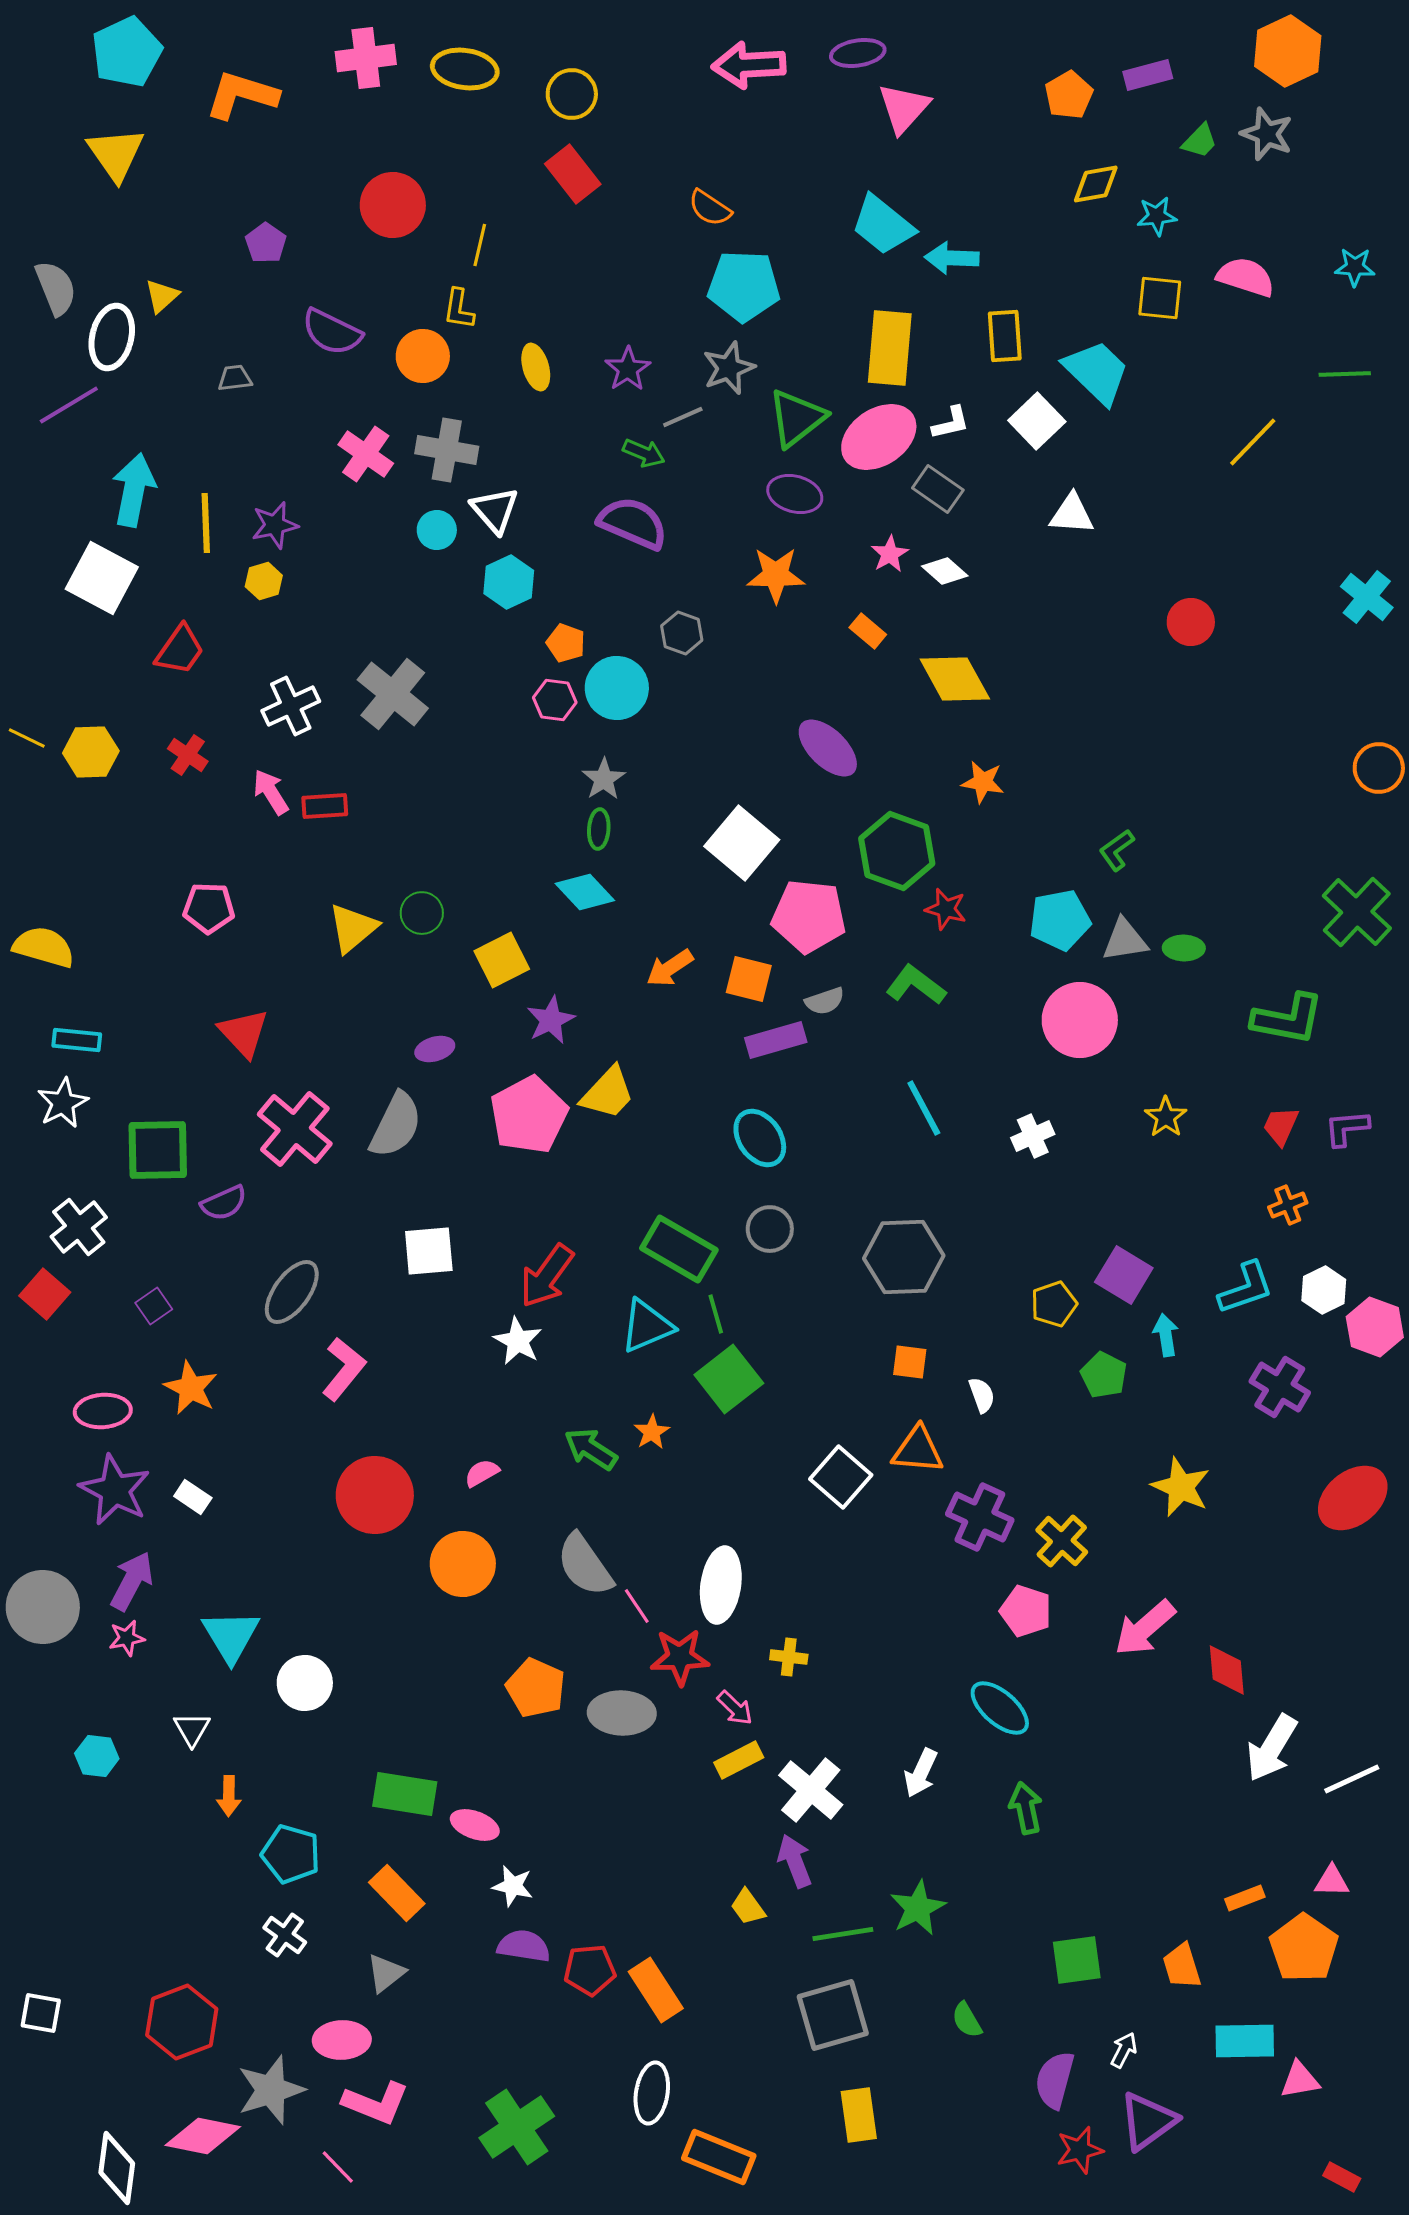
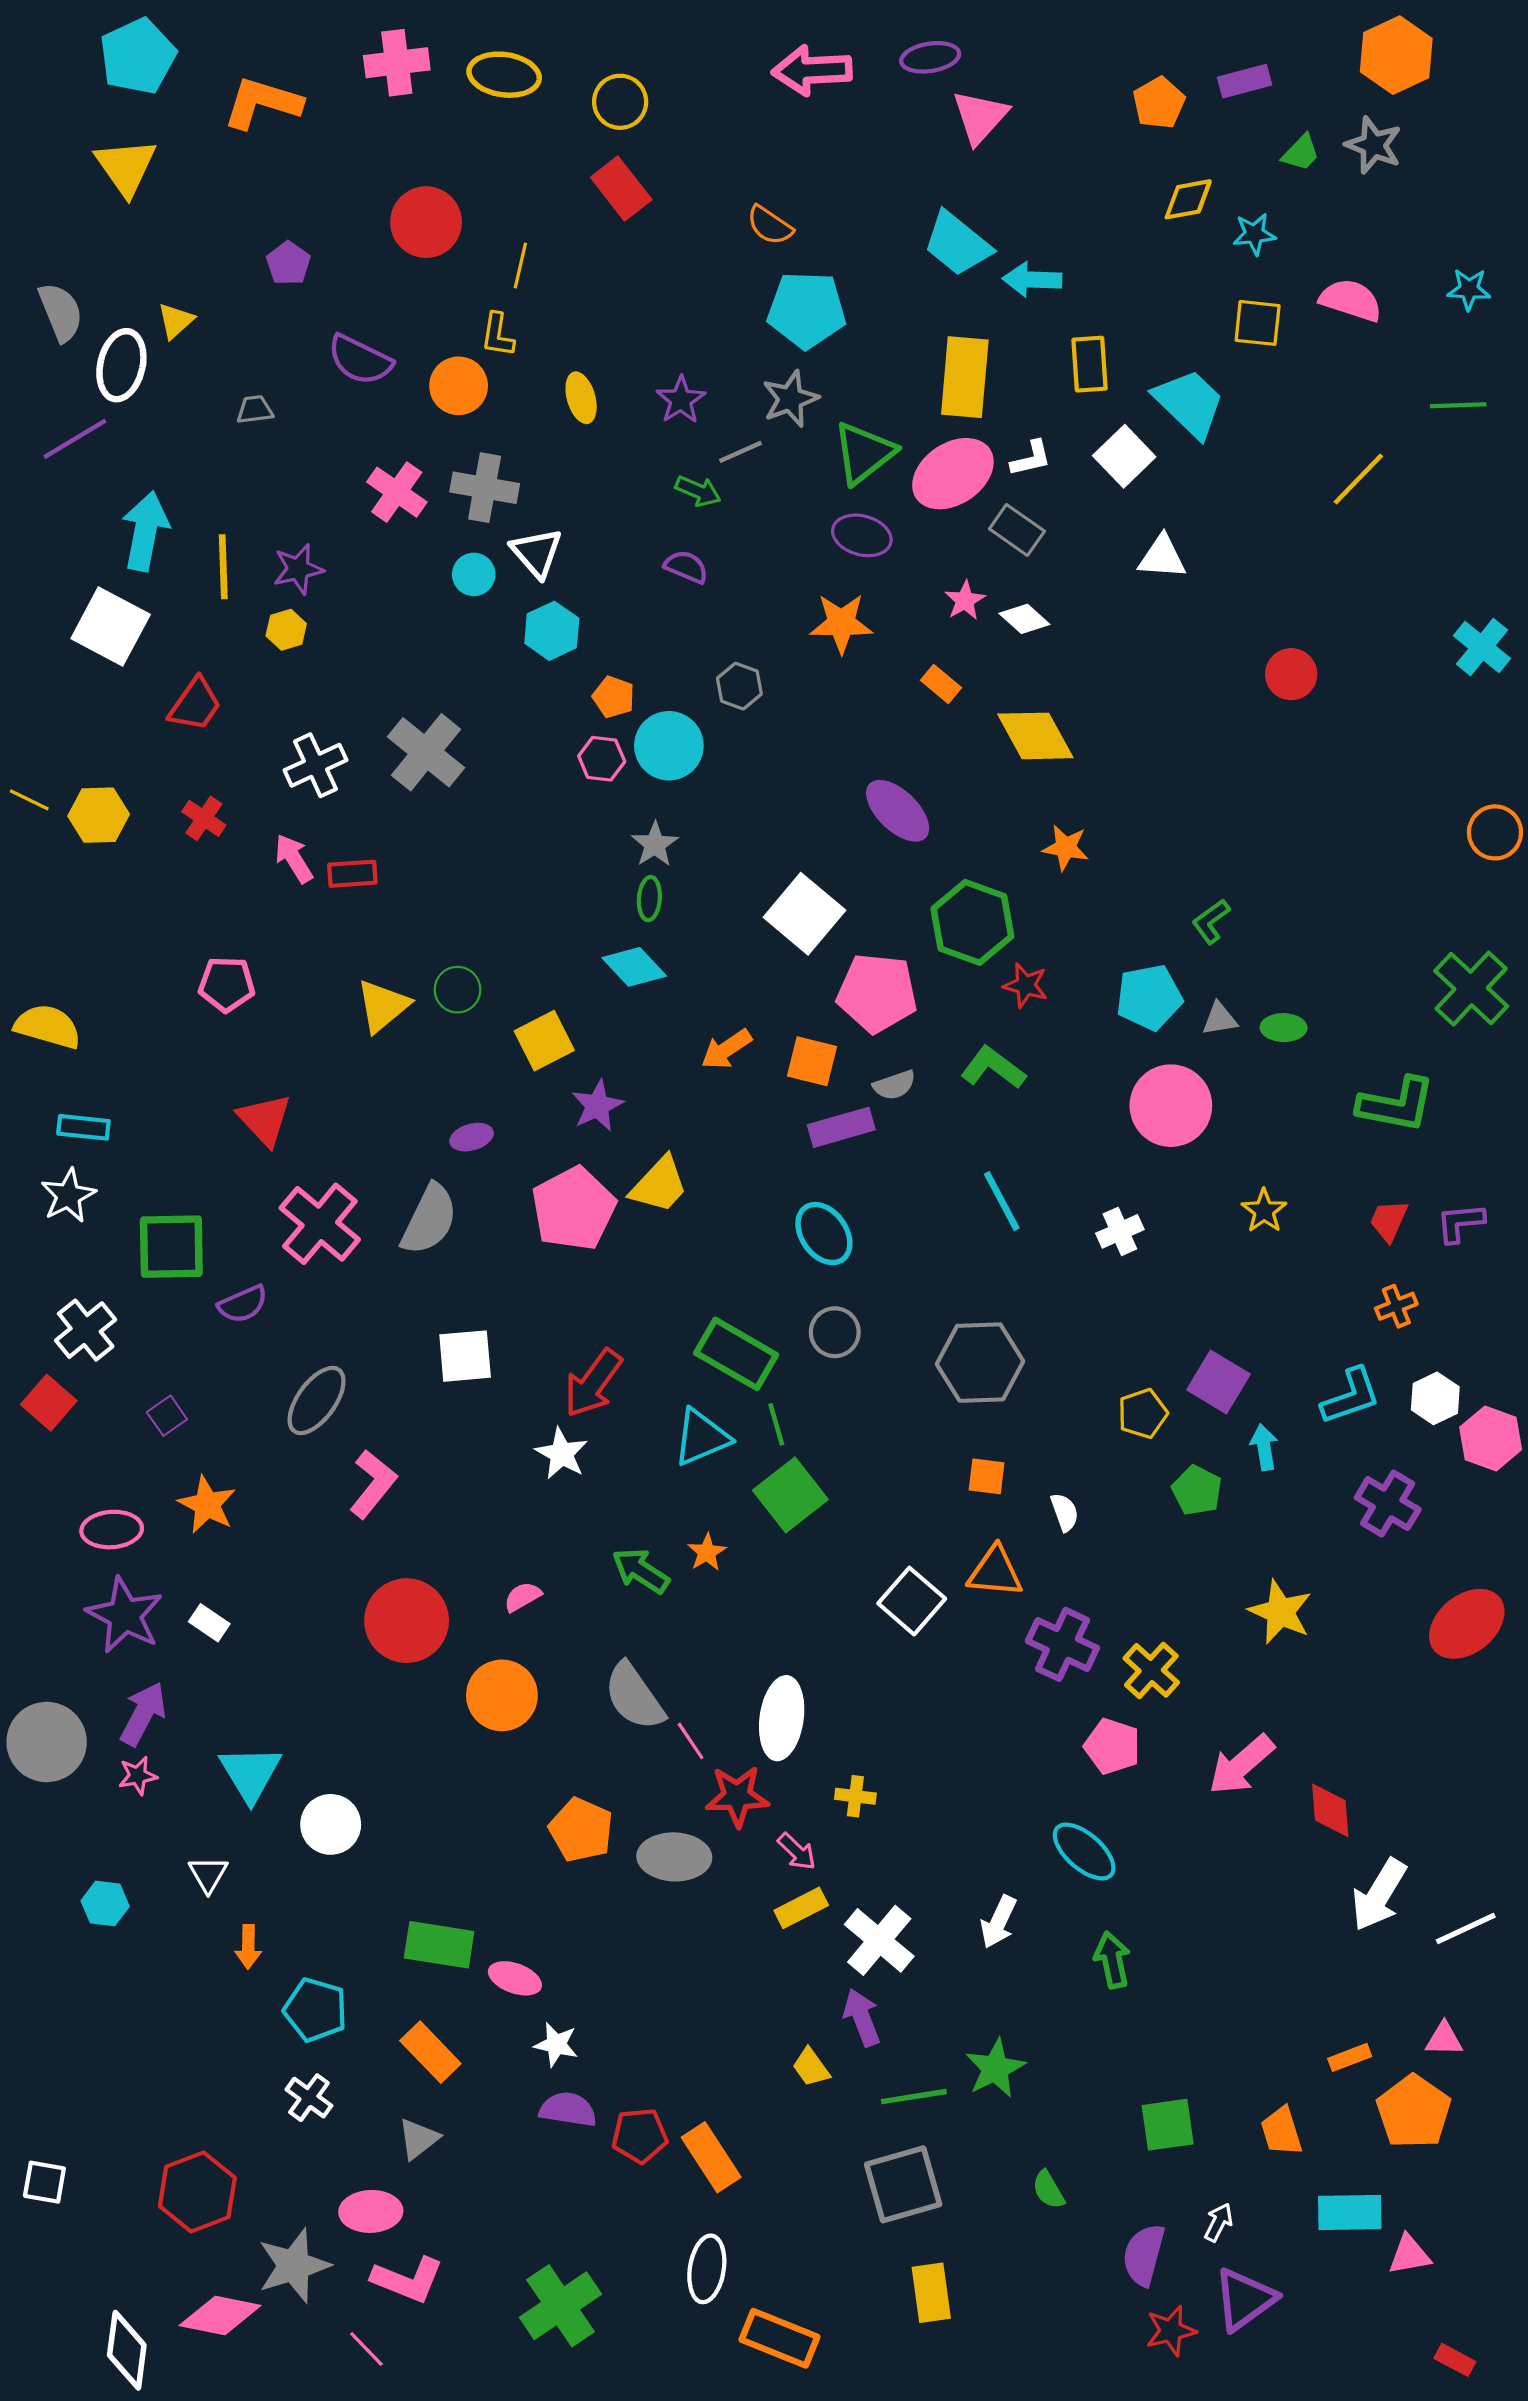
purple semicircle: (633, 523) -> (686, 567), size x0.6
gray triangle: (1125, 940) -> (1220, 1019), size x0.7

